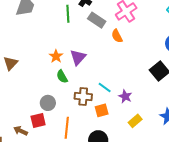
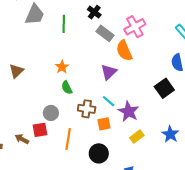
green line: (68, 14) -> (64, 24), moved
orange semicircle: (117, 36) -> (124, 51), size x1.5
purple triangle: (78, 57) -> (109, 72), moved
purple star: (125, 96) -> (129, 111), size x1.5

